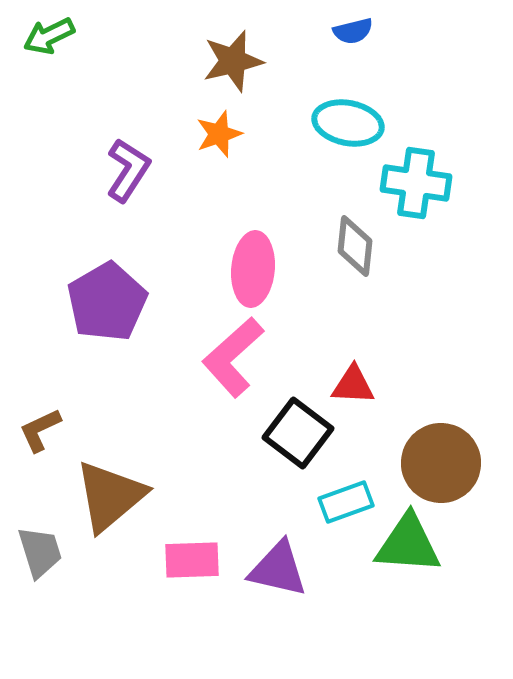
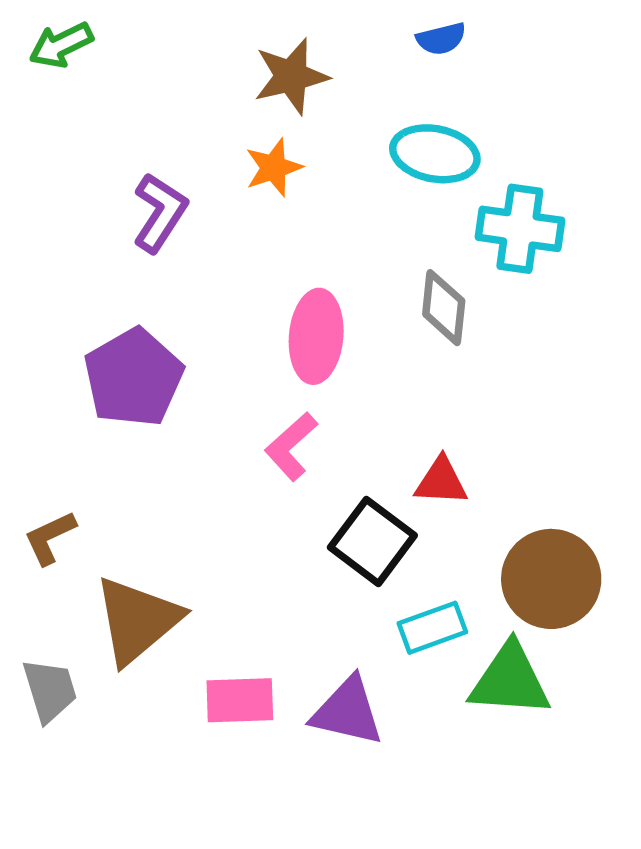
pink L-shape: (233, 357) -> (291, 446), size x0.7

